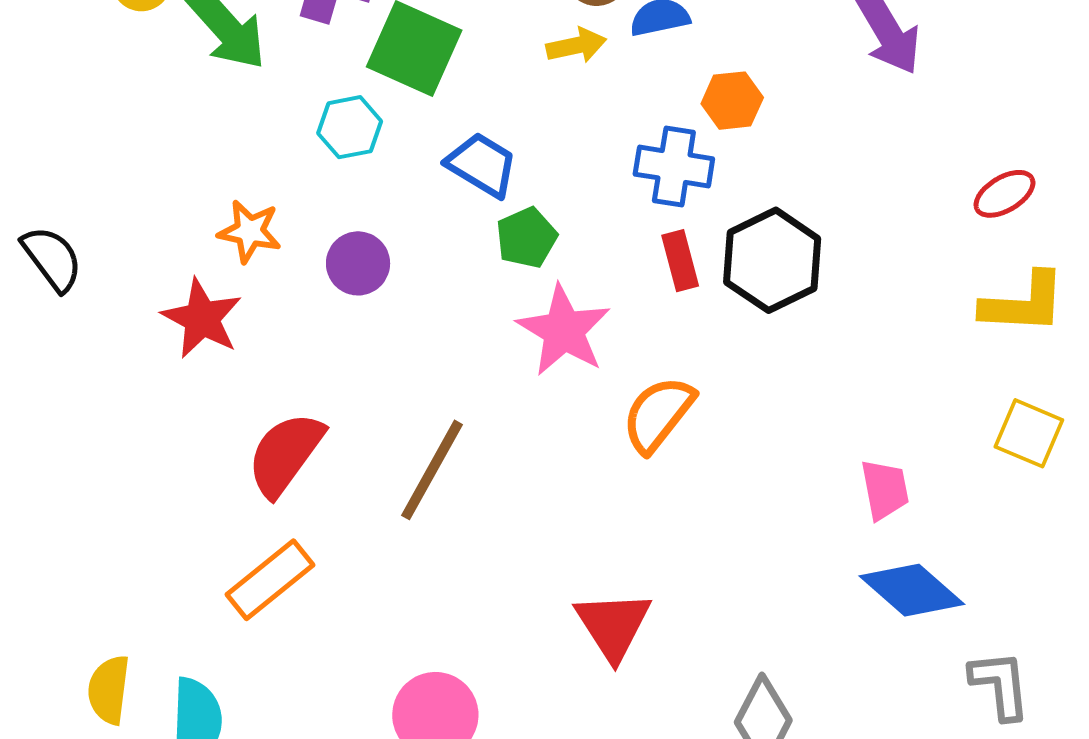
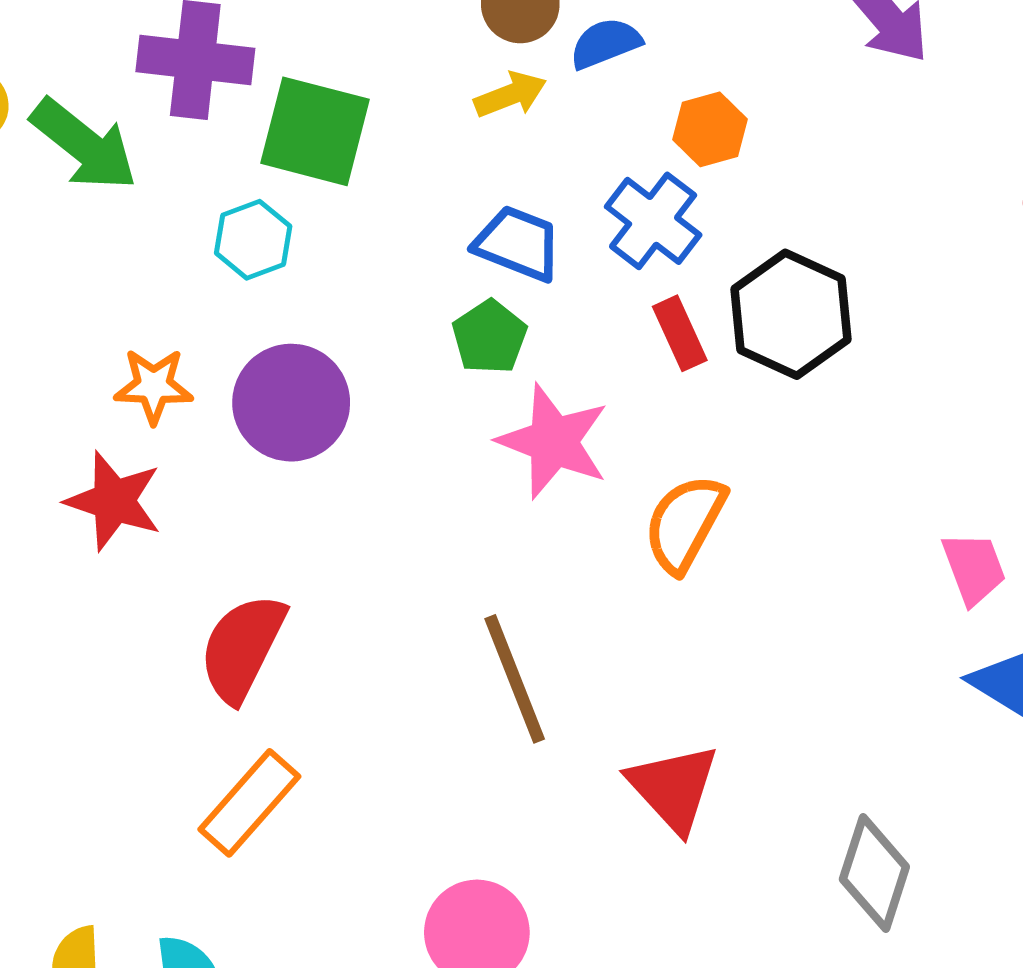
blue trapezoid: (482, 165) -> (518, 244), moved
blue cross: (674, 166) -> (653, 221), turned 38
purple circle: (358, 263) -> (291, 403), size x1.5
brown line: (432, 470) -> (515, 679), moved, turned -41

